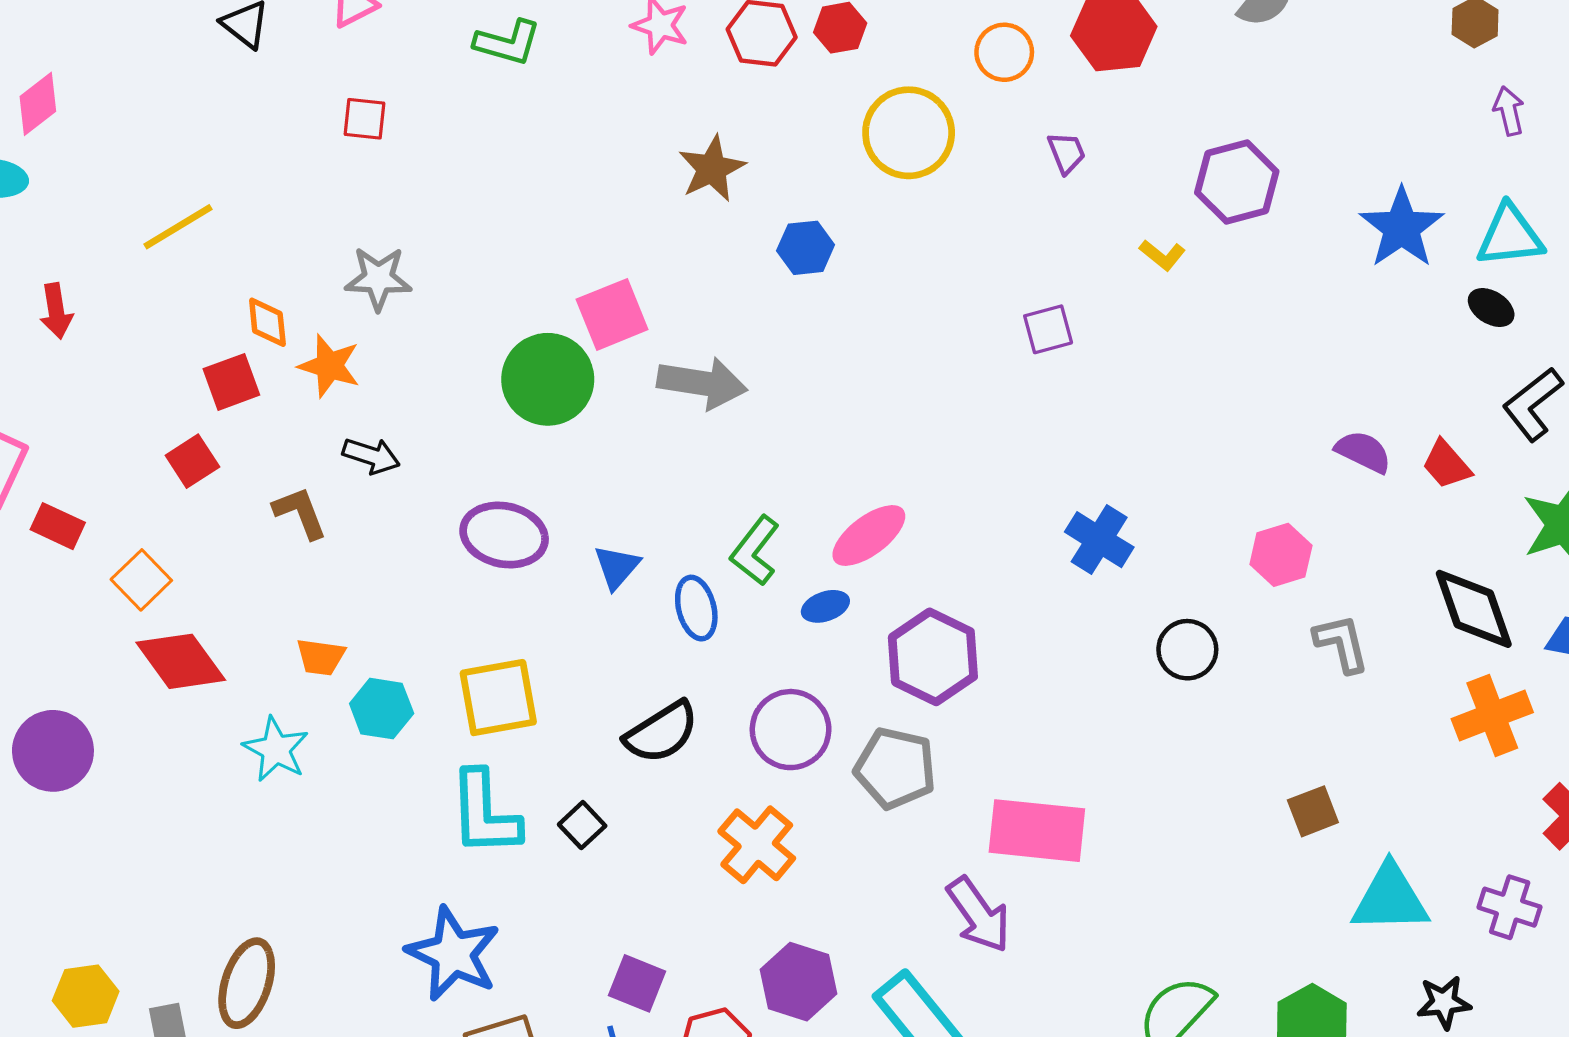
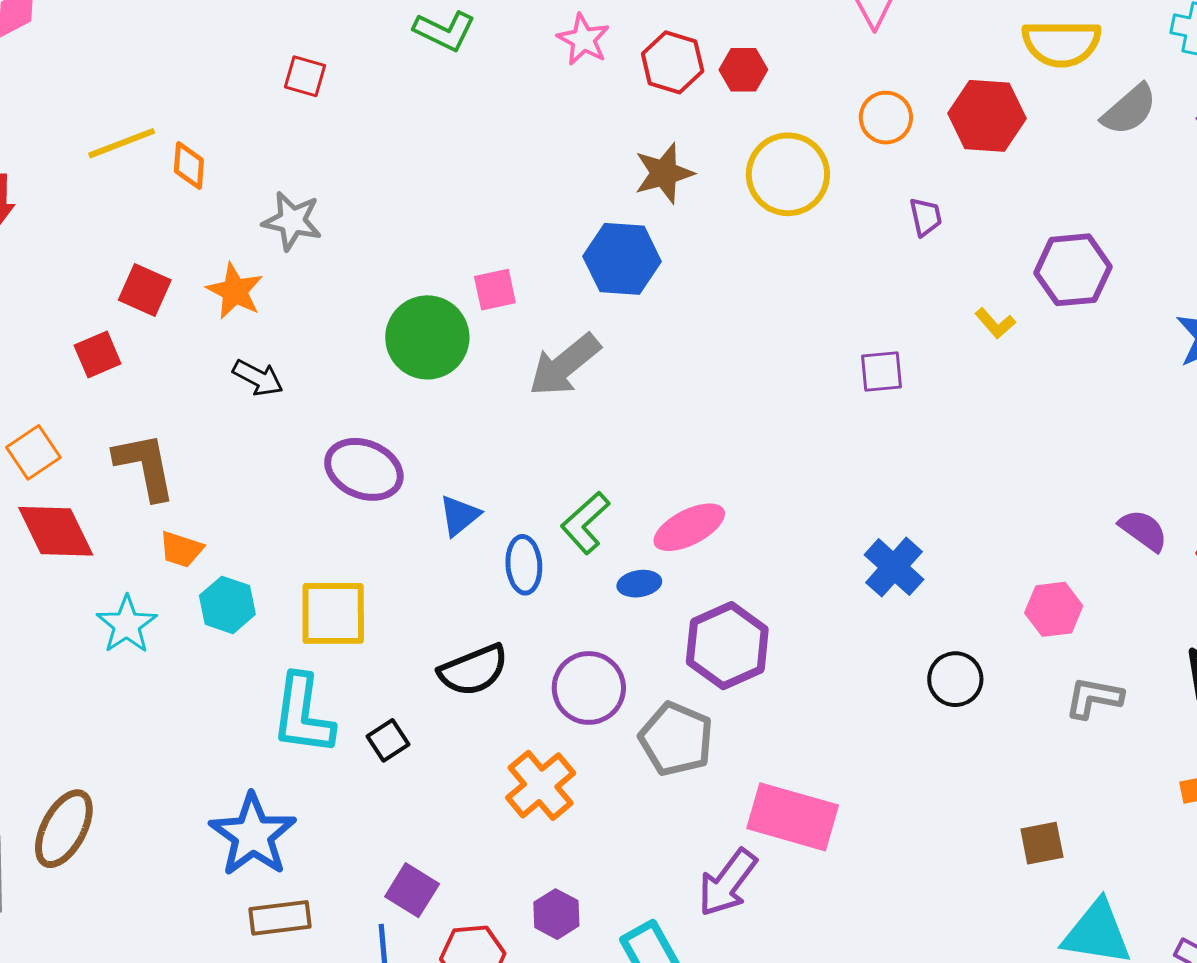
brown star: (712, 169) -> (664, 173), moved
blue hexagon: (806, 248) -> (622, 259), moved, size x1.5
pink square: (612, 314) -> (495, 290), size x0.7
orange diamond: (267, 322) -> (189, 165), moved
red square: (231, 382) -> (145, 290), turned 34
gray arrow: (702, 383) -> (565, 365), turned 122
brown L-shape: (300, 513) -> (145, 466), moved, size x1.4
gray L-shape: (1341, 643) -> (1094, 698), turned -76
purple arrow: (979, 915) -> (727, 883), turned 62
purple hexagon: (799, 982) -> (556, 914), size x0.7

